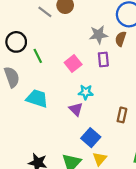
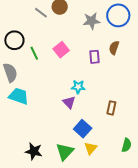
gray star: (99, 35) -> (92, 21), moved
brown semicircle: (121, 39) -> (114, 48), moved
pink square: (73, 64) -> (61, 50), moved
cyan trapezoid: (37, 98) -> (19, 96), moved

